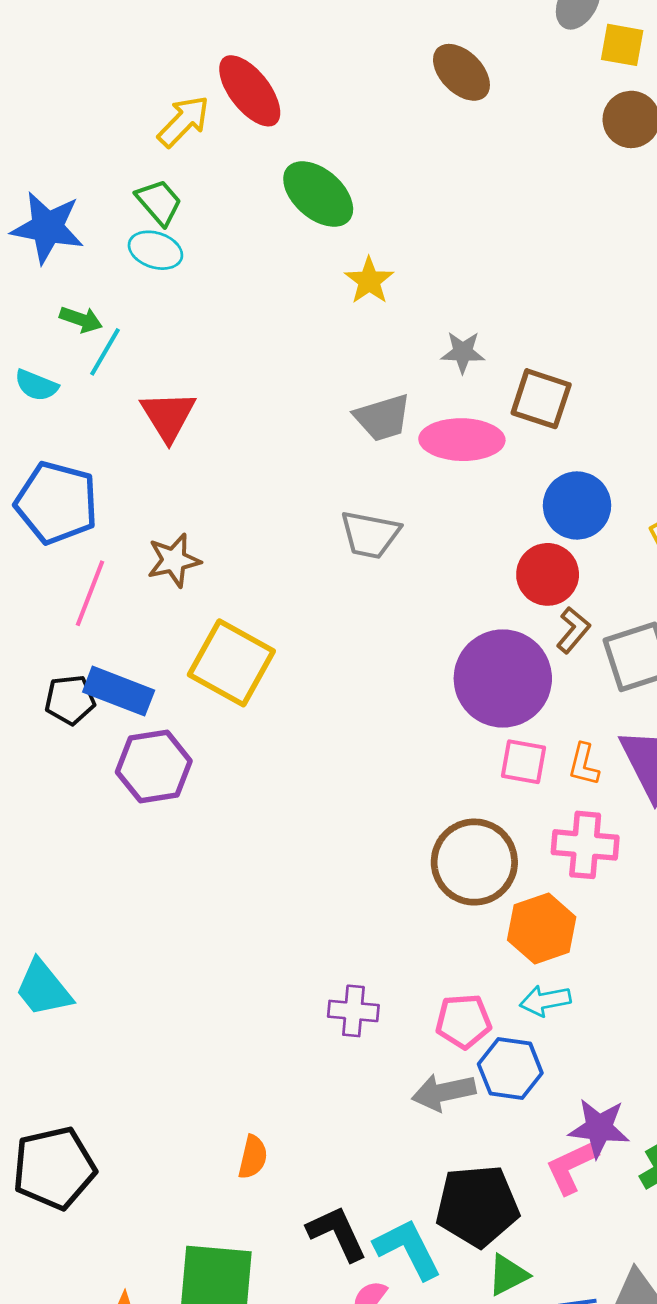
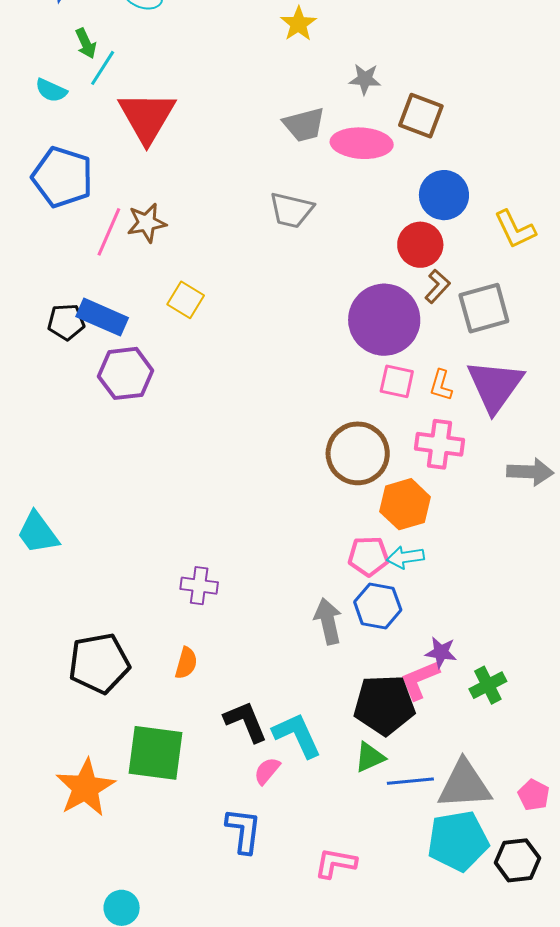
green arrow: (81, 319) -> (86, 43), turned 44
red triangle: (168, 416) -> (147, 117), size x1.4
pink line: (90, 593) -> (109, 232), moved
yellow square: (231, 663) -> (186, 300), size x0.6
purple cross: (353, 1011) -> (199, 586), moved
pink pentagon: (463, 1021) -> (368, 556), moved
gray arrow: (444, 1092) -> (328, 621), turned 87
purple star: (599, 1128) -> (441, 652), size x0.7
black pentagon: (54, 1168) -> (99, 663), moved
black pentagon: (477, 1206) -> (384, 705), moved

